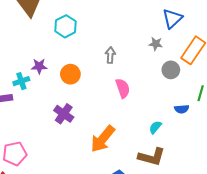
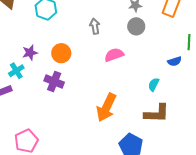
gray circle: (171, 70) -> (136, 26), moved
pink semicircle: (123, 88) -> (114, 55), turned -78
purple cross: (64, 114) -> (54, 82), moved

